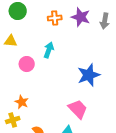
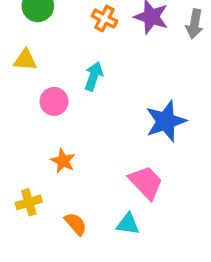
orange cross: (55, 18) -> (104, 19), turned 32
orange star: (22, 102) -> (63, 161), moved

